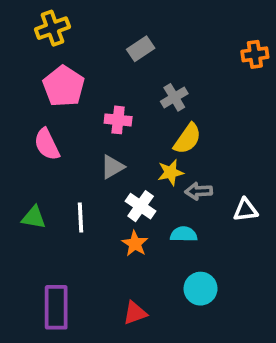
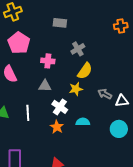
gray rectangle: (141, 49) -> (60, 23), turned 40
gray triangle: (112, 167) -> (45, 86), turned 32
gray arrow: (199, 191) -> (105, 94), moved, turned 32
white triangle: (245, 210) -> (122, 101), moved
cyan circle: (201, 289) -> (119, 129), moved

